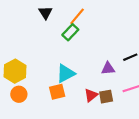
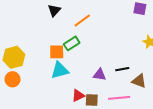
green rectangle: (70, 32) -> (72, 43), moved
orange square: (57, 92) -> (57, 52), moved

